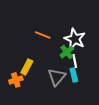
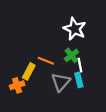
orange line: (43, 35) -> (46, 61), moved
white star: (75, 39) -> (75, 29), moved

